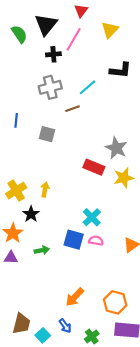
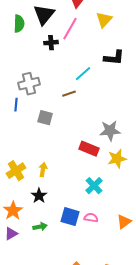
green semicircle: (19, 34) -> (19, 24), turned 36
gray cross: (50, 87) -> (29, 84), moved
gray star: (116, 148) -> (110, 131), turned -30
black star: (31, 214) -> (39, 196), moved
cyan cross: (92, 217) -> (94, 186), moved
purple triangle: (11, 258) -> (11, 234), turned -32

